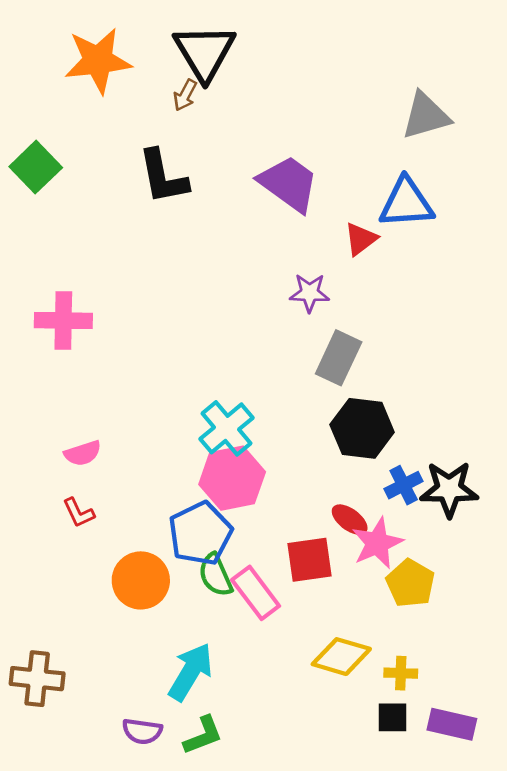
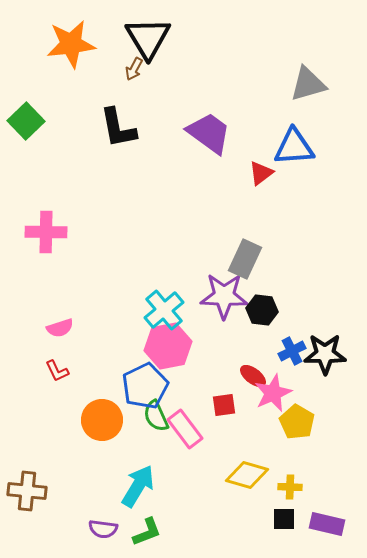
purple star: (310, 293) -> (224, 296), moved, size x1.6
black hexagon: (362, 428) -> (262, 310), size x0.7
red square: (310, 560) -> (224, 405), size x0.7

